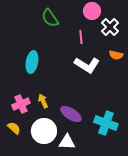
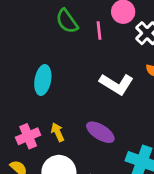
pink line: (81, 37) -> (99, 30), moved
purple ellipse: (71, 114) -> (100, 132), moved

